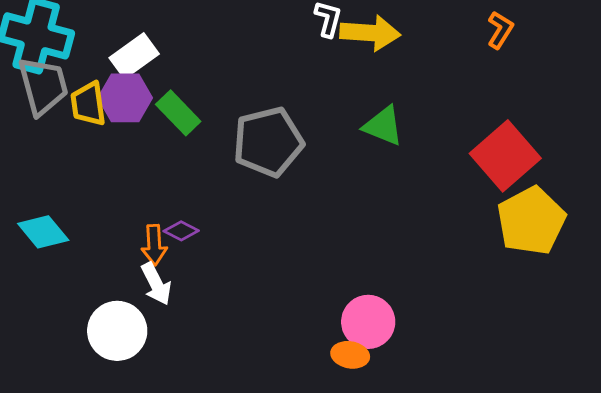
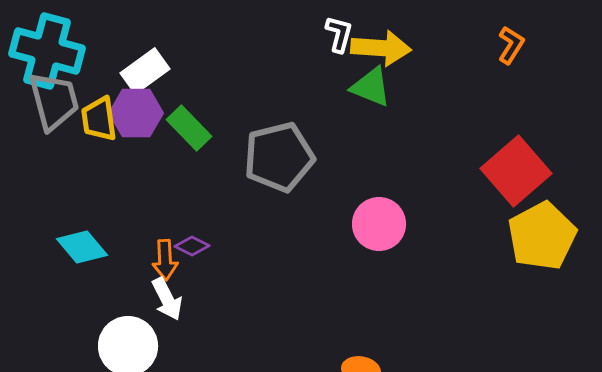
green triangle: (383, 126) -> (371, 87), moved
cyan diamond: (43, 232) -> (82, 247), moved
pink circle: (368, 322) -> (379, 224), moved

